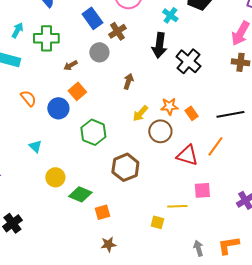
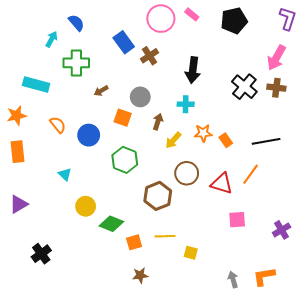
cyan cross: (170, 15) -> (186, 104), moved, turned -35
cyan arrow: (17, 30) -> (52, 39), moved
gray circle: (99, 52) -> (140, 97), moved
black cross: (188, 61) -> (244, 87), moved
brown arrow: (128, 81) -> (158, 122), moved
orange square: (77, 91) -> (123, 118), moved, turned -30
brown circle: (160, 131) -> (187, 173), moved
yellow line: (177, 206) -> (165, 236), moved

